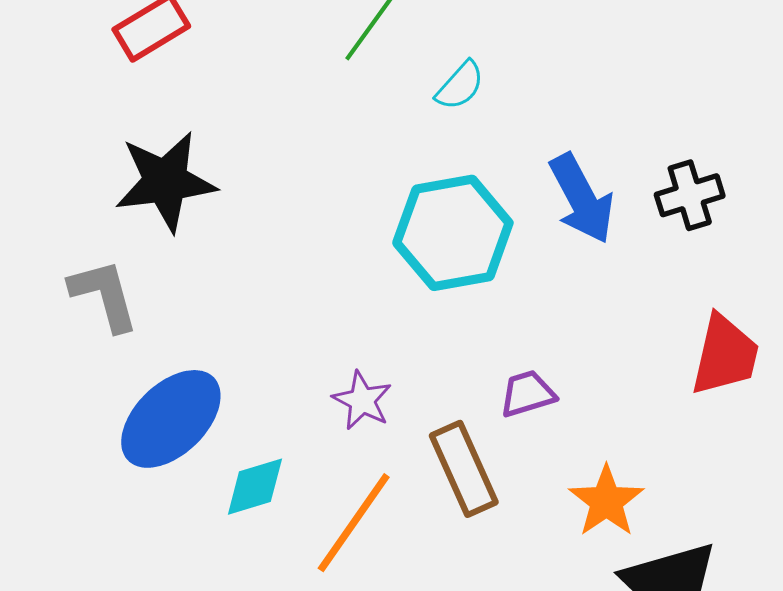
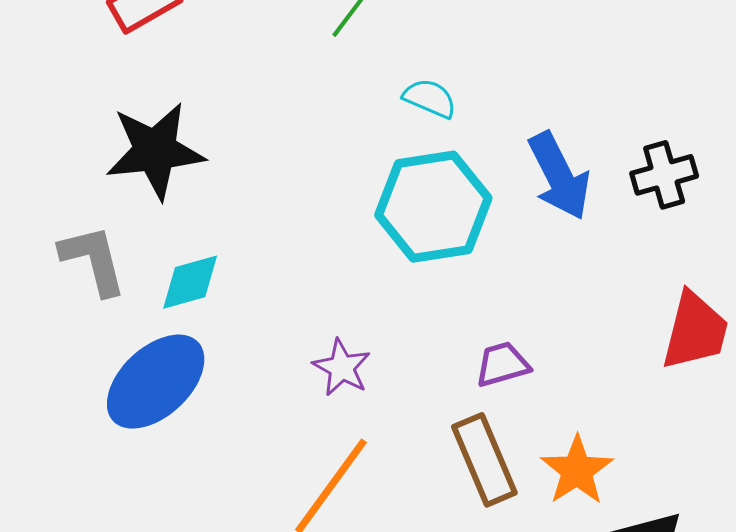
cyan semicircle: (460, 86) -> (430, 98), moved, turned -110
brown rectangle: (464, 469) -> (484, 460), moved
cyan diamond: (255, 487) -> (190, 282), moved

